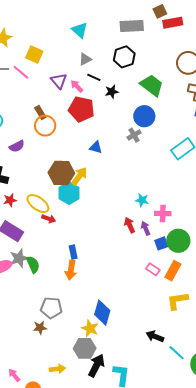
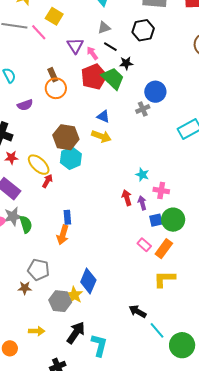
green trapezoid: (152, 85) -> (113, 78), moved
red pentagon: (81, 109) -> (94, 77), turned 30
yellow arrow: (79, 176) -> (101, 136), moved, turned 66
red arrow: (49, 219) -> (47, 181), turned -88
gray hexagon: (85, 348) -> (60, 301), moved

